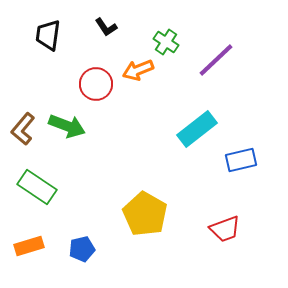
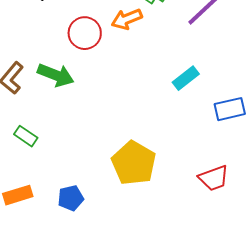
cyan rectangle: (197, 129) -> (186, 78), size x0.7
green rectangle: (37, 187) -> (26, 136), size x0.6

